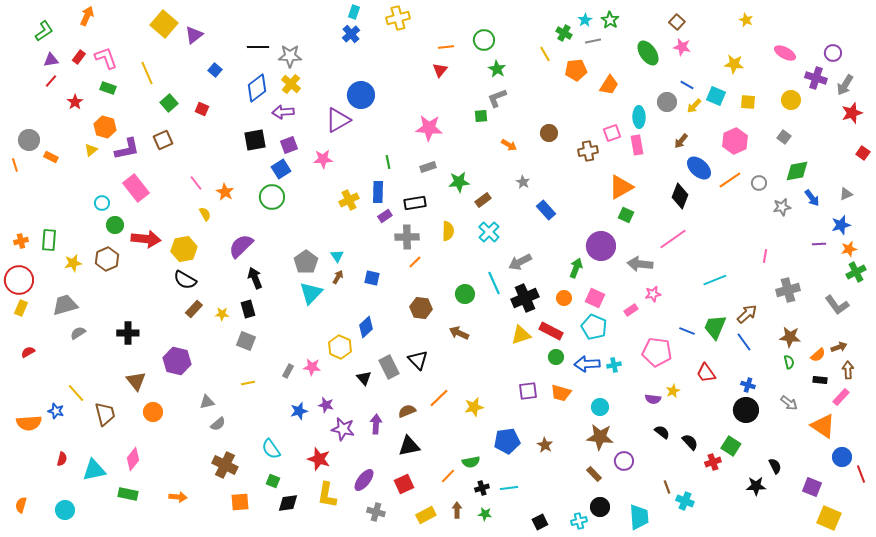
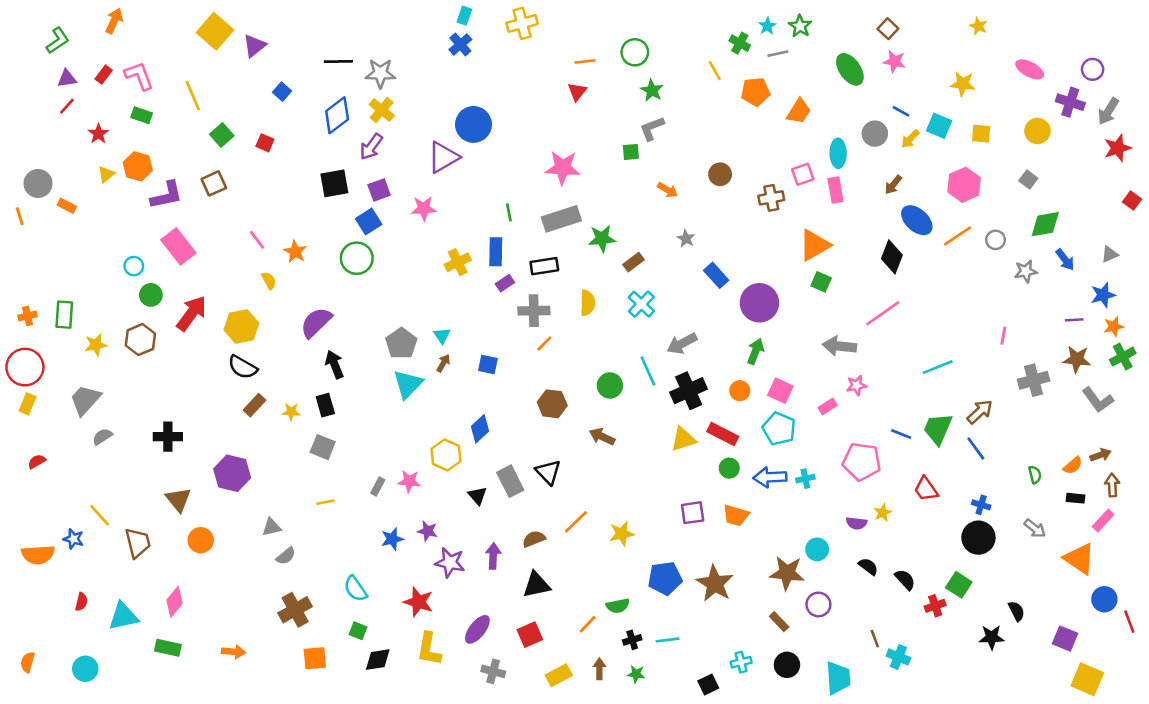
purple arrow: (283, 112) -> (371, 147), turned -50
yellow triangle: (91, 150) -> (106, 174), moved
gray rectangle: (428, 167) -> (561, 219), size x1.8
red arrow: (146, 239) -> (191, 313), turned -60
purple circle: (601, 246) -> (759, 303), moved
gray trapezoid: (65, 305) -> (85, 400), turned -32
brown star: (790, 337) -> (1077, 359), moved
cyan circle: (600, 407) -> (817, 549), moved
brown star: (545, 445) -> (715, 583), size x1.8
brown cross: (225, 465) -> (295, 610), turned 35
cyan cross: (579, 521) -> (741, 662), moved

